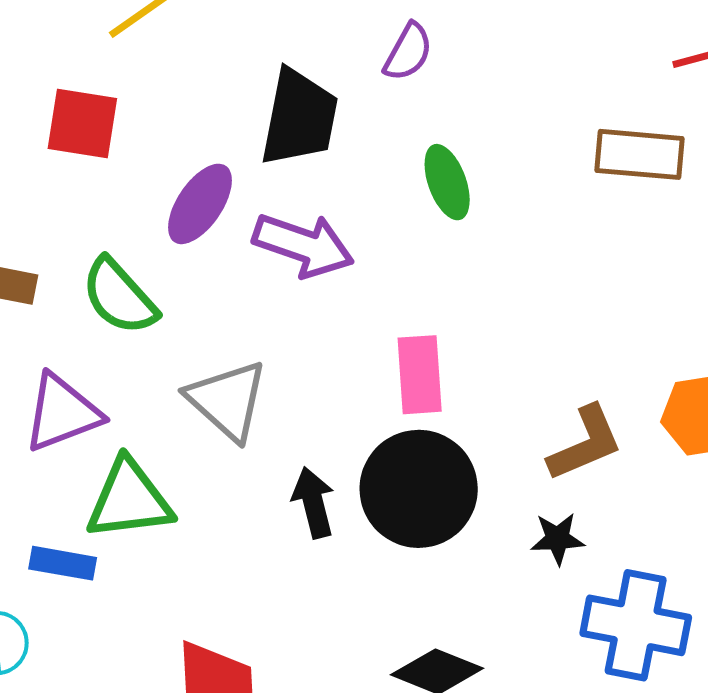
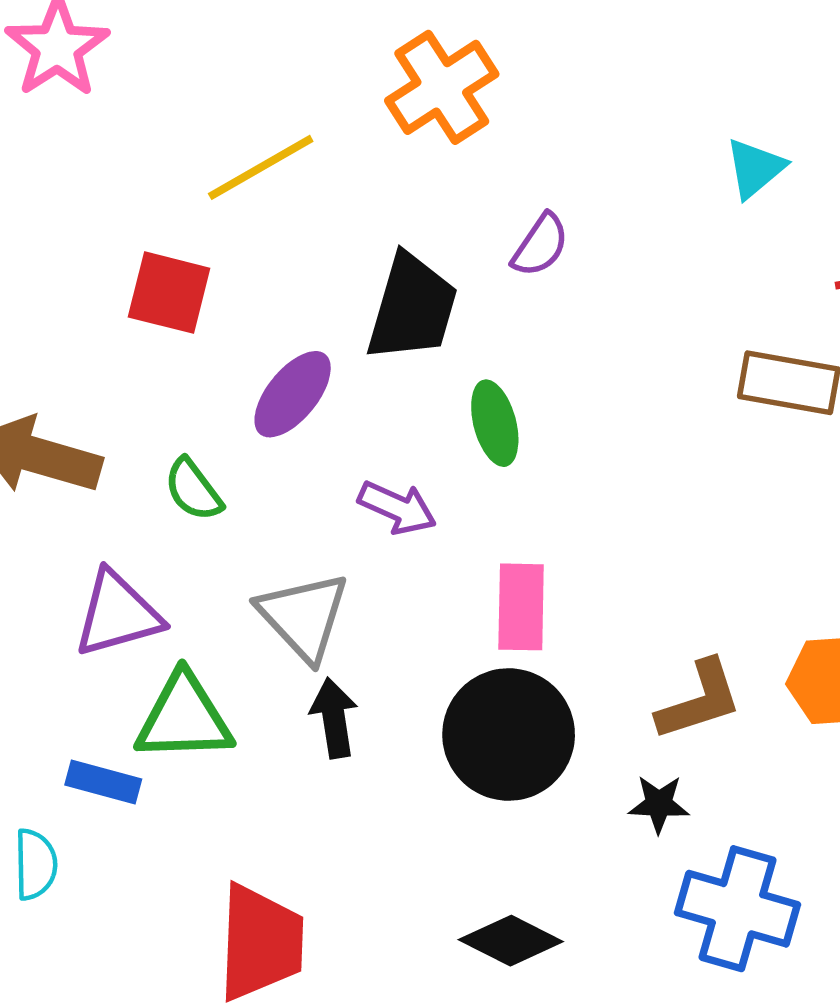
green ellipse: (447, 182) -> (495, 423), moved
purple arrow: (303, 245) -> (397, 508), moved, size x0.7
green semicircle: (119, 297) -> (193, 490), size x0.7
black arrow: (313, 503) -> (334, 718), moved

